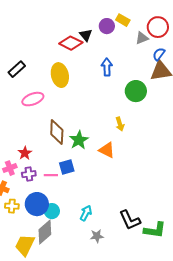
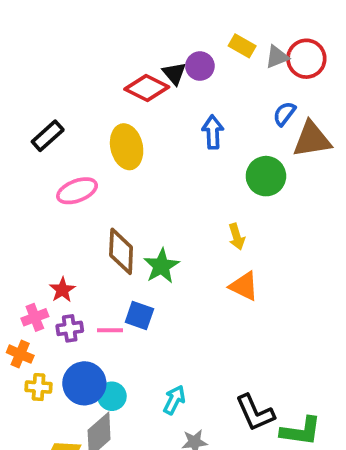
purple circle: (107, 26) -> (200, 66), moved
gray triangle: (142, 38) -> (277, 57), moved
blue semicircle: (159, 54) -> (284, 114), moved
orange triangle: (107, 150) -> (244, 286), moved
blue square: (67, 167) -> (139, 316), turned 35

